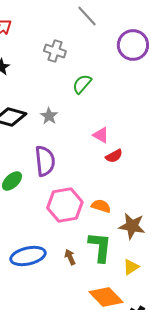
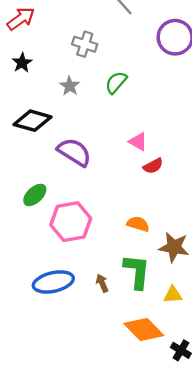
gray star: (49, 116) -> (70, 86), moved
purple semicircle: (45, 161) -> (74, 152), moved, turned -52
pink hexagon: (65, 205) -> (71, 222), moved
yellow triangle: (131, 267) -> (173, 295), turned 30

